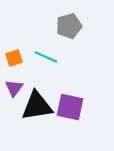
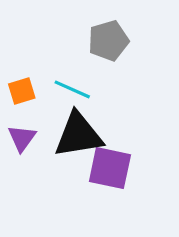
black triangle: (37, 106) -> (78, 135), moved

